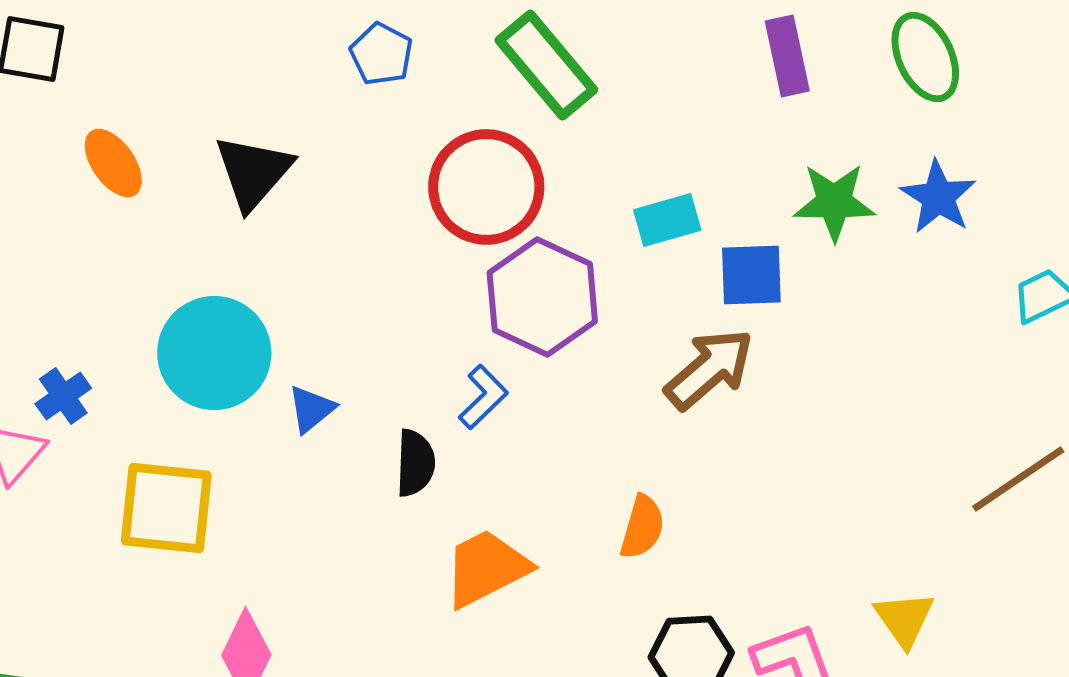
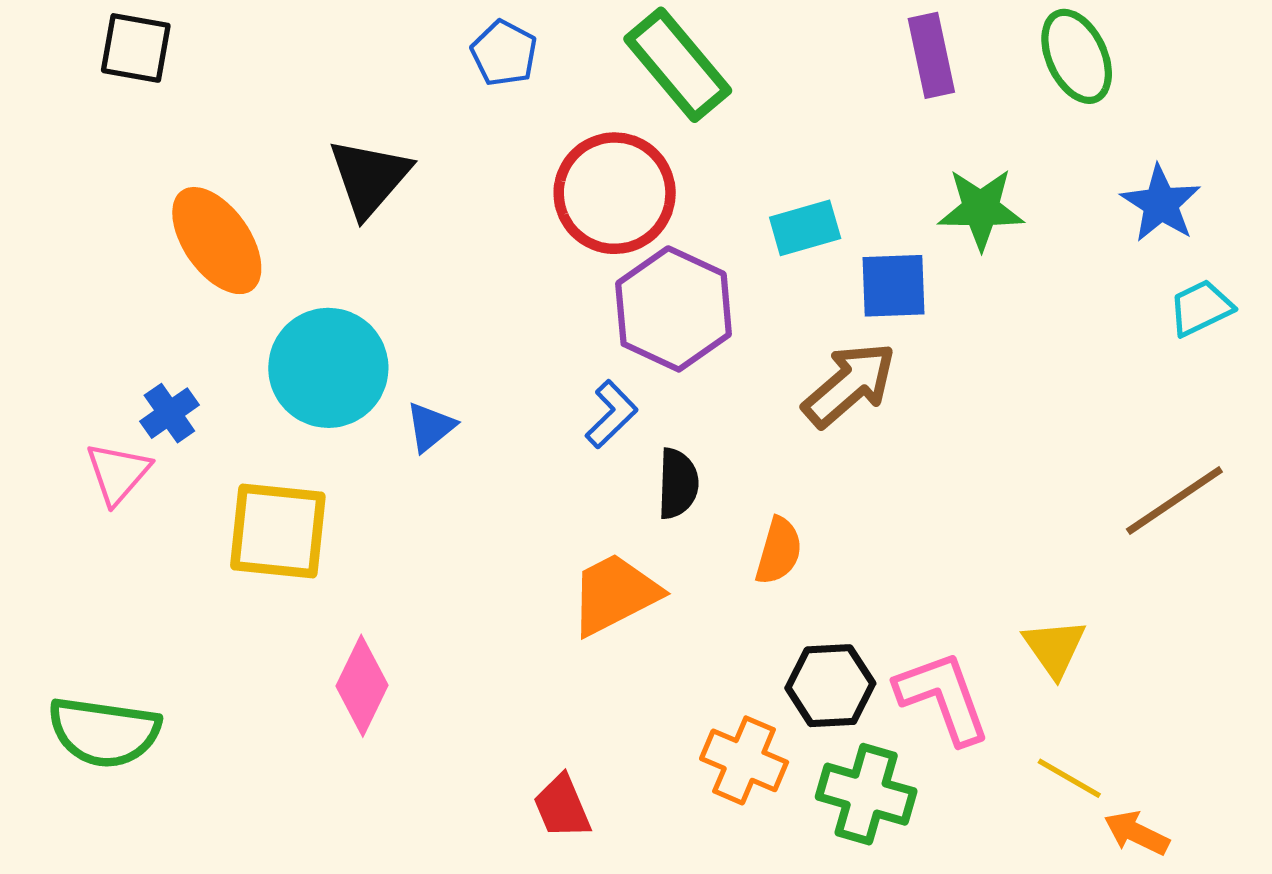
orange ellipse: (113, 163) -> (217, 241), moved, size x1.5
blue star: (938, 197) -> (1161, 204), moved
black semicircle: (415, 463) -> (678, 484), moved

